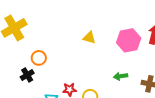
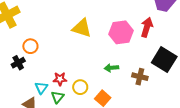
yellow triangle: (89, 38) -> (82, 28), size x1.5

